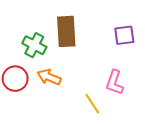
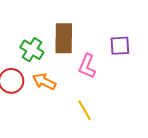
pink L-shape: (114, 82) -> (87, 66), moved

